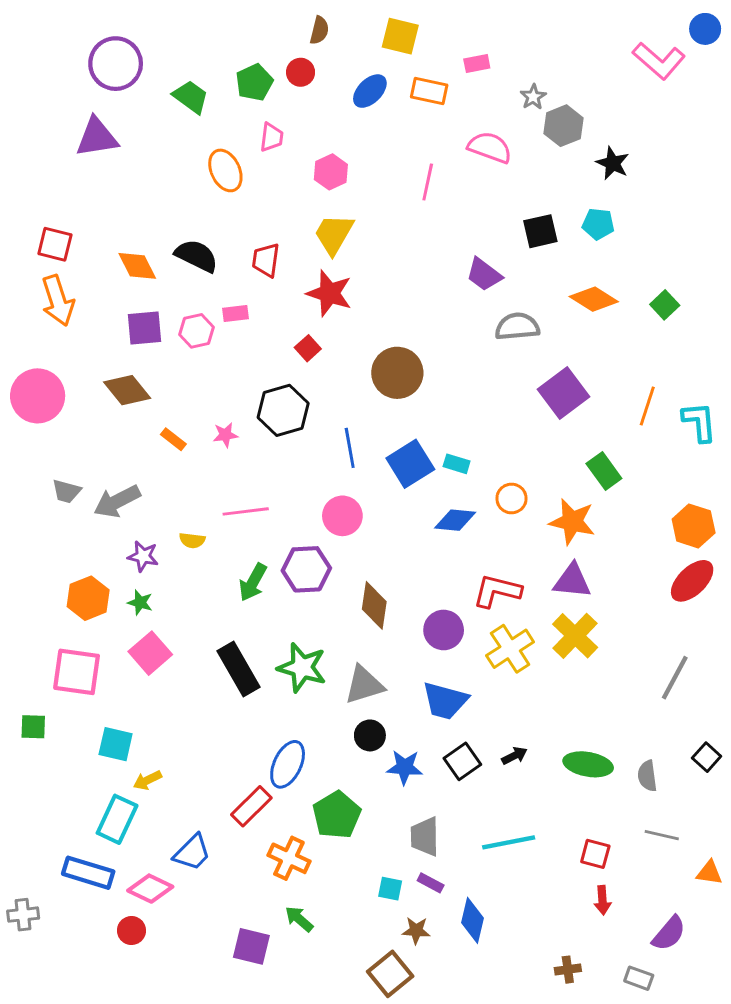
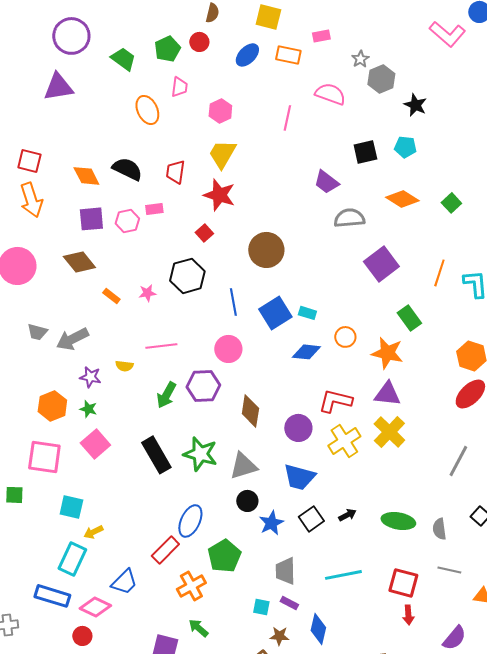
blue star: (405, 767) -> (271, 523), turned -30
red square: (595, 854) -> (403, 583), size x1.4
orange cross: (289, 858) -> (191, 586), turned 36

